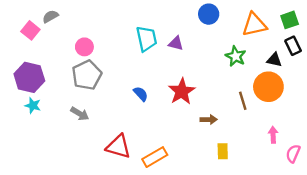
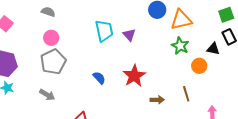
gray semicircle: (50, 16) -> (48, 12), moved, turned 48
orange triangle: (254, 25) -> (181, 20), moved
purple triangle: (176, 43) -> (129, 35), turned 32
orange circle: (268, 87) -> (199, 66), moved, size x0.6
brown line: (243, 101) -> (186, 94), moved

